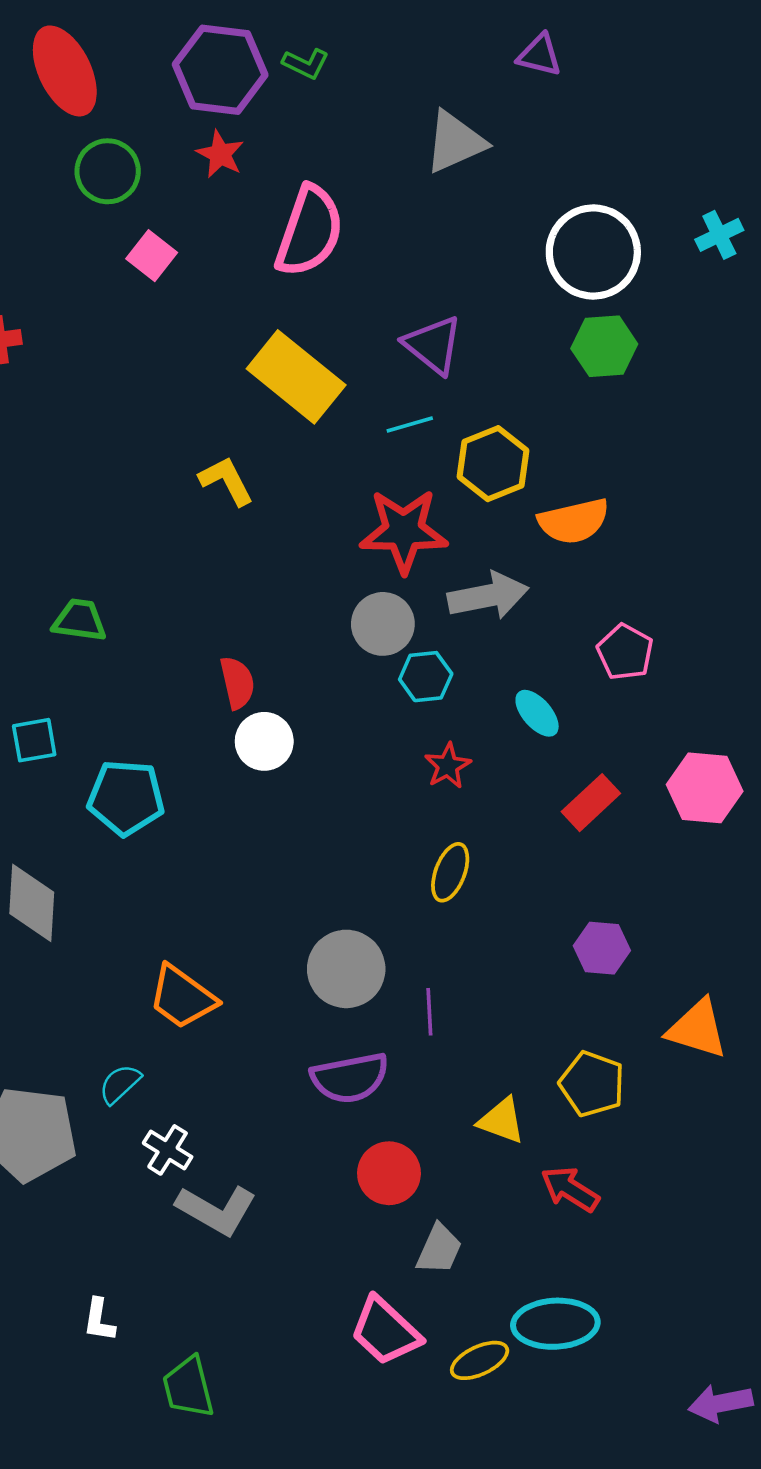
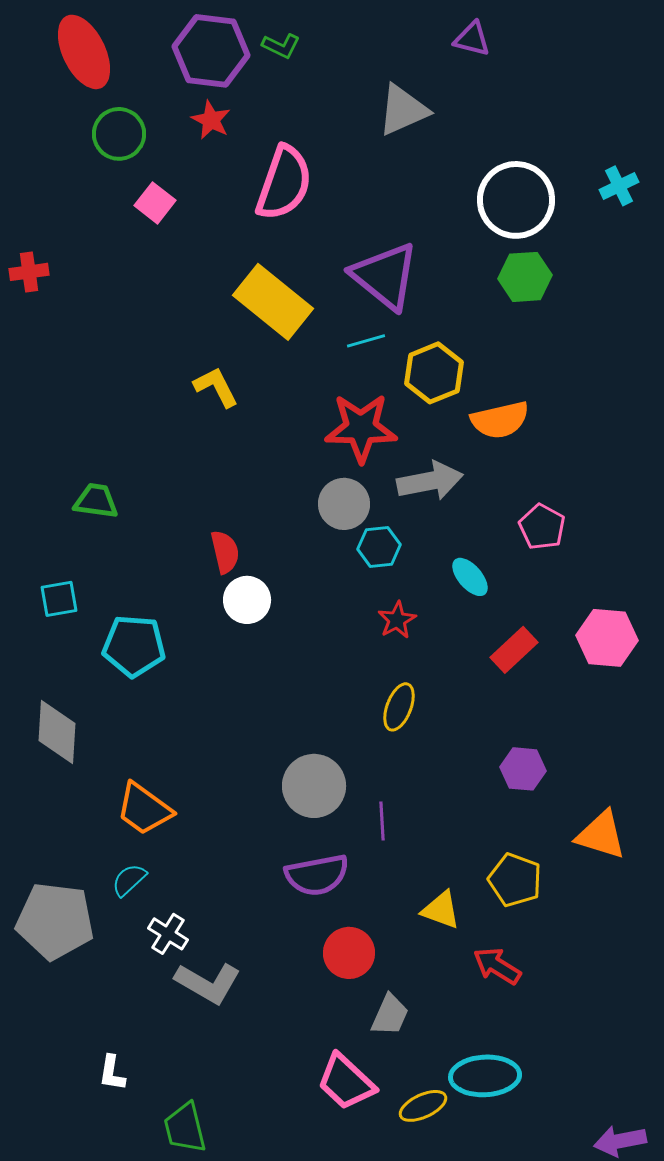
purple triangle: (433, 345) -> (385, 276), size x1.4
orange trapezoid: (182, 997) -> (144, 809), moved

